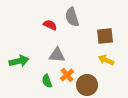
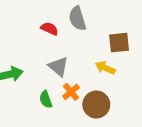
gray triangle: (57, 55) -> (58, 67), turned 36
yellow arrow: (106, 60) -> (105, 68), moved

